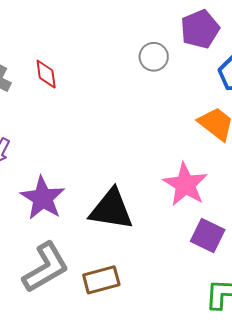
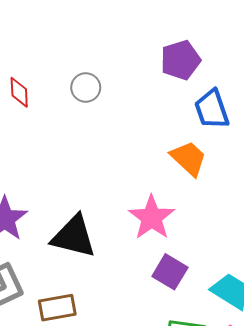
gray circle: (154, 57) -> (86, 87), moved

